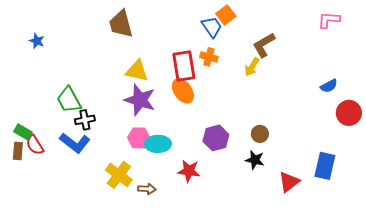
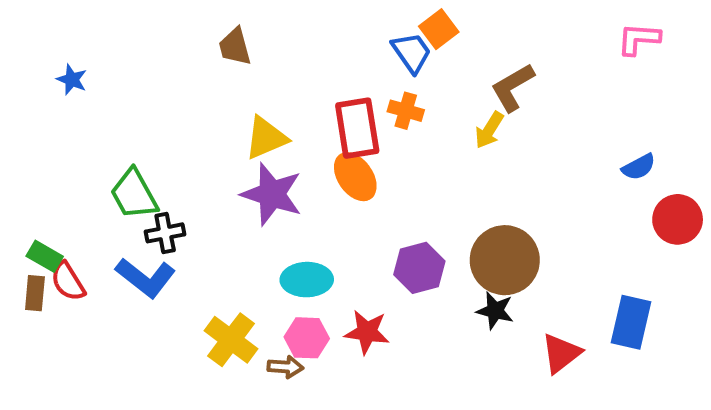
brown trapezoid: (121, 24) -> (235, 47), size x0.7
yellow triangle: (137, 71) -> (266, 138), turned -35
brown circle: (260, 134) -> (505, 260), size x2.0
pink hexagon: (139, 138) -> (307, 338), moved

